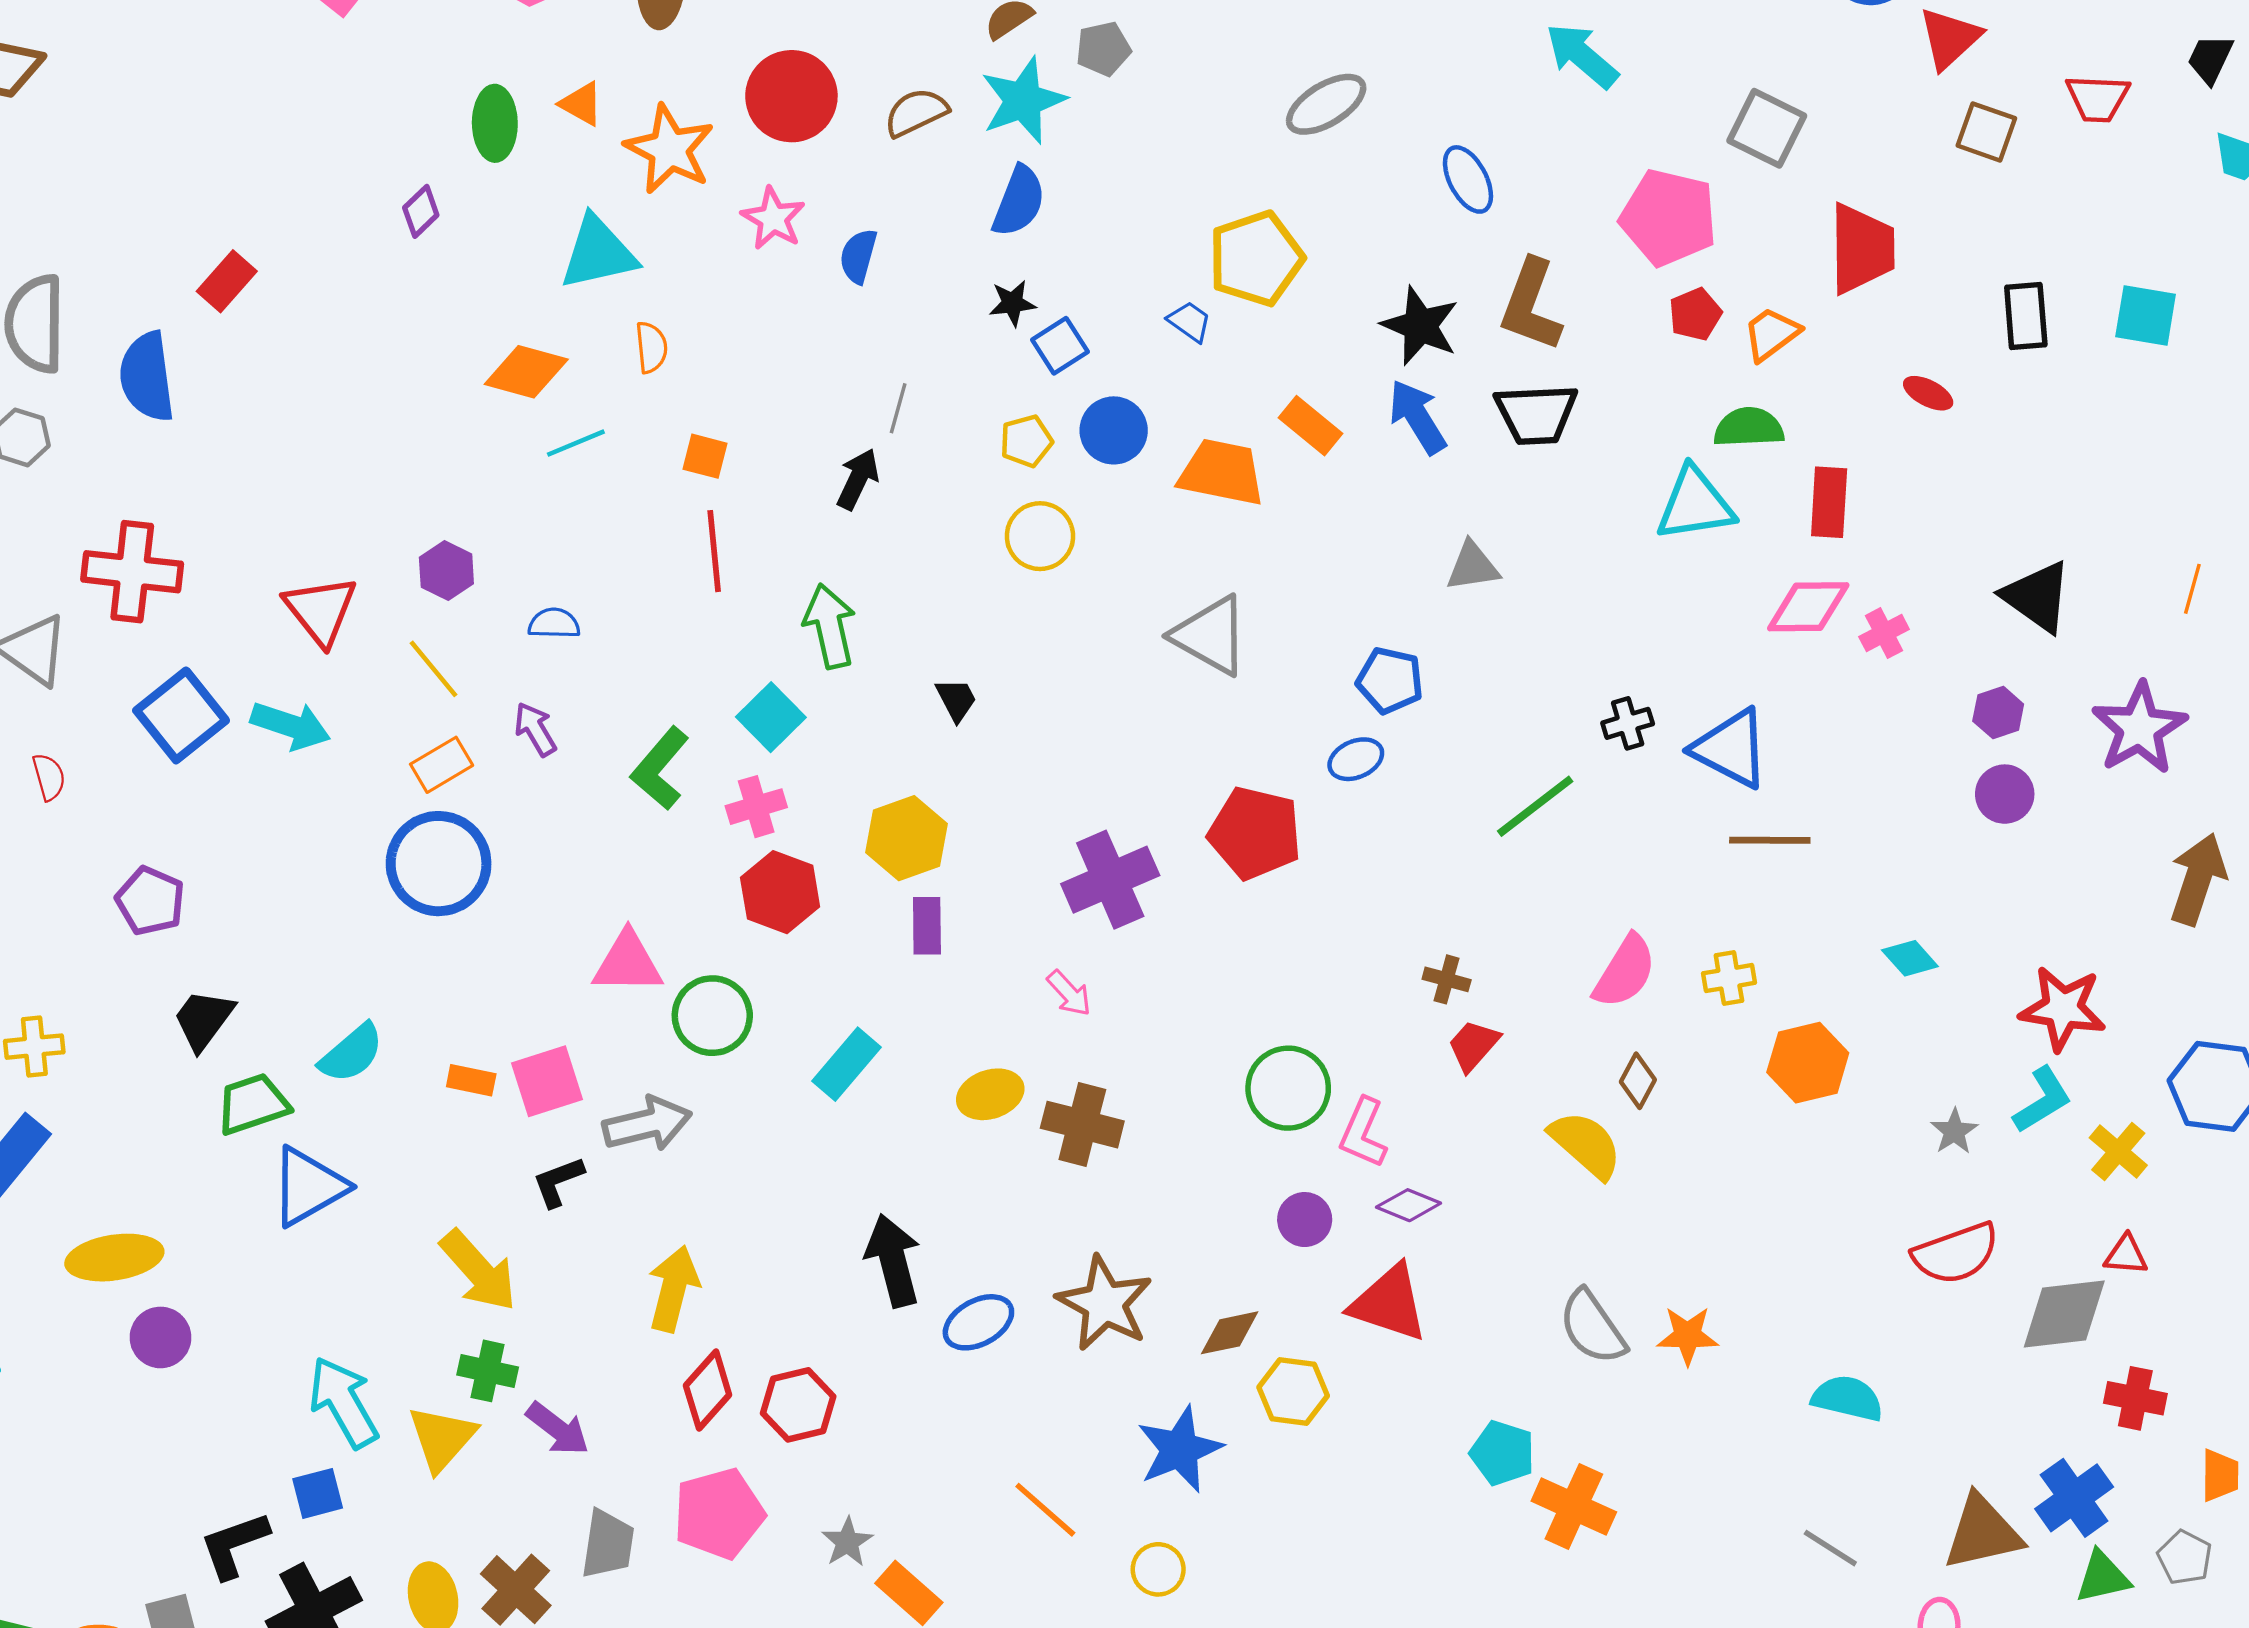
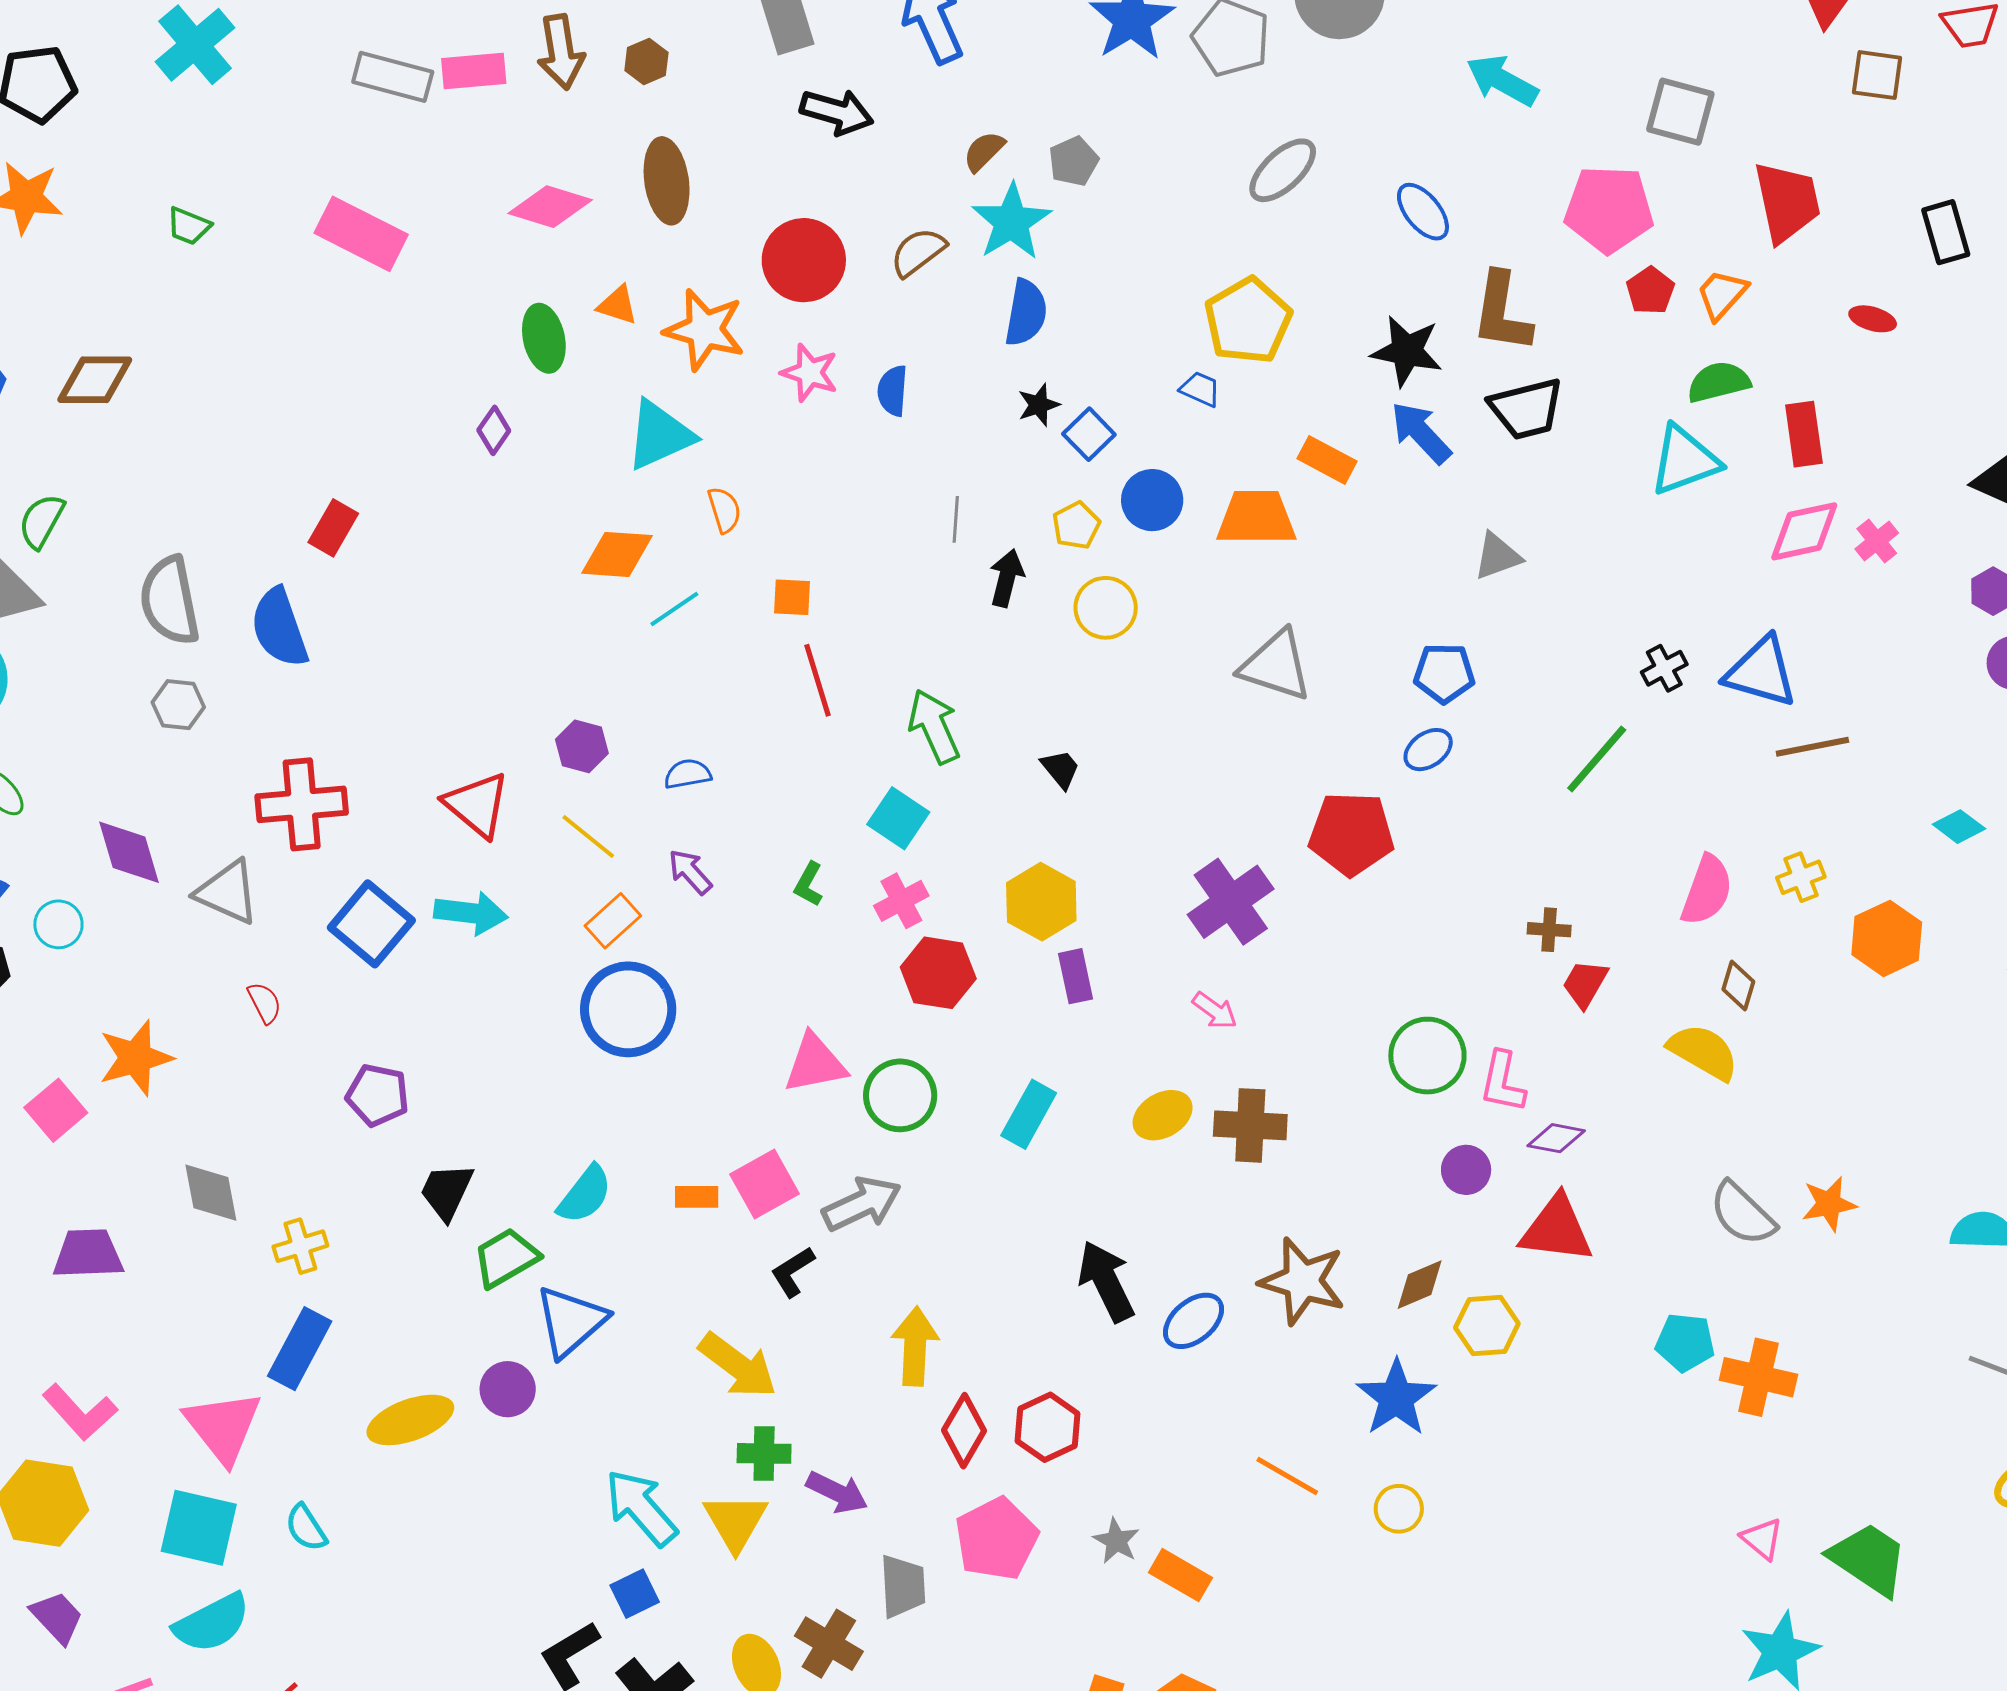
black arrow: (858, 479) -> (1007, 578), moved
green L-shape: (660, 768) -> (809, 884), size x0.6
purple circle: (160, 1337) -> (508, 1389), moved

